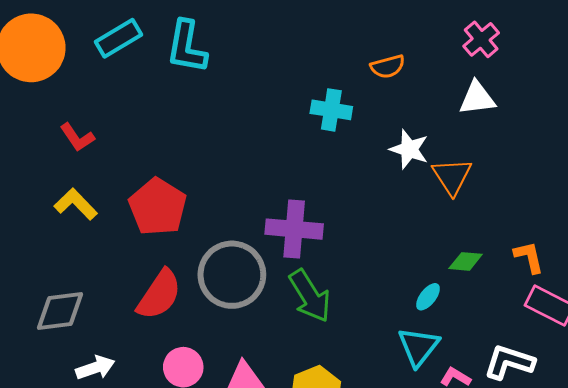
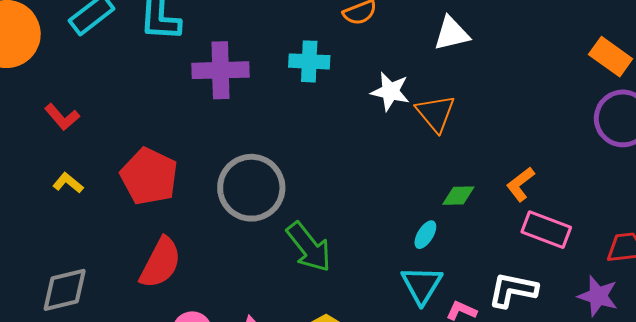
yellow L-shape: (76, 204) -> (68, 183), size x0.7
purple cross: (294, 229) -> (220, 70), moved
orange L-shape: (529, 257) -> (520, 184), turned -108
gray circle: (232, 275) -> (251, 188), moved

